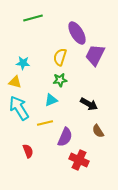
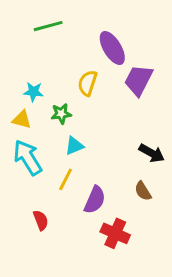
green star: (60, 80) -> (61, 114), moved
black arrow: (89, 104) -> (152, 153), moved
yellow line: (45, 123) -> (66, 179), turned -49

